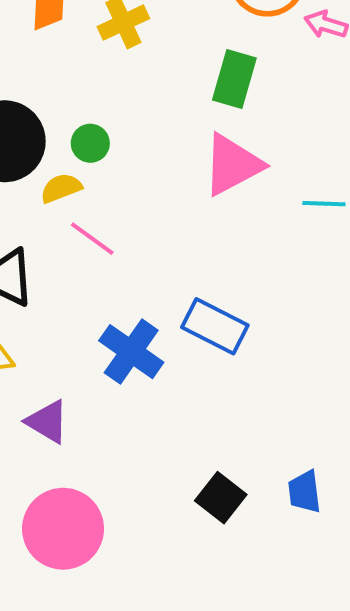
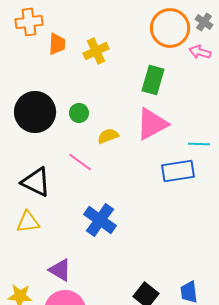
yellow semicircle: (61, 188) -> (108, 136), moved
blue rectangle: (215, 326) -> (178, 171), moved, turned -36
purple triangle: (47, 422) -> (60, 270), moved

